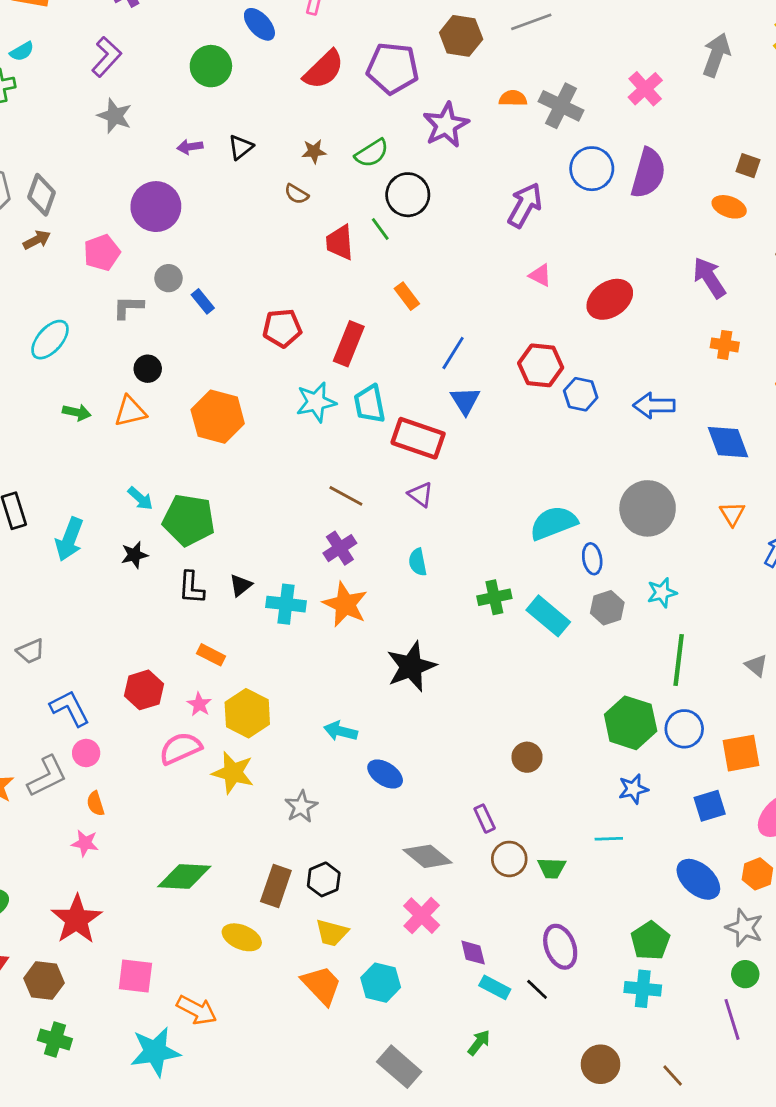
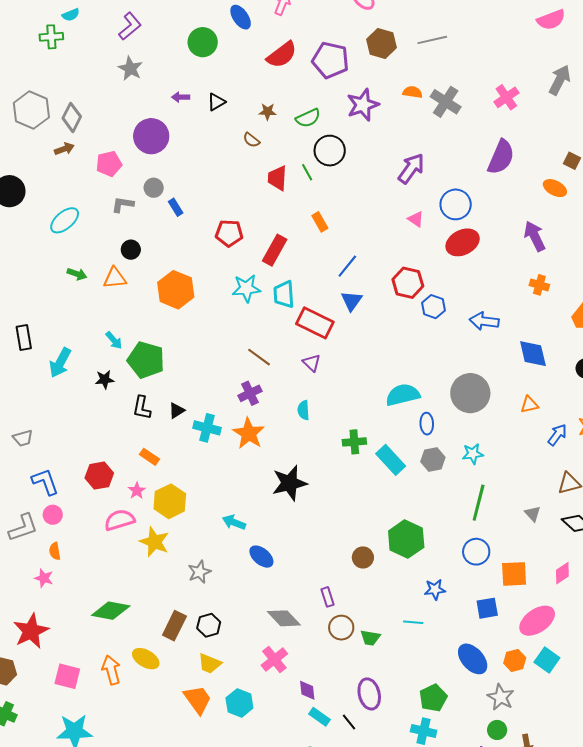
blue circle: (592, 169) -> (456, 204), moved
orange triangle: (732, 514) -> (529, 405), turned 42
green hexagon: (631, 723) -> (406, 539), moved
orange arrow: (197, 1010) -> (111, 670), moved, turned -140

